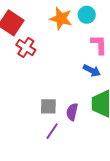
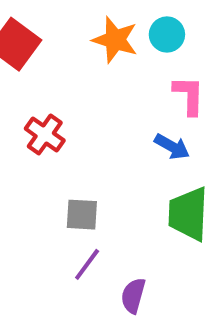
red cross: (26, 47) -> (45, 135), moved
purple semicircle: (72, 112) -> (133, 296), moved

